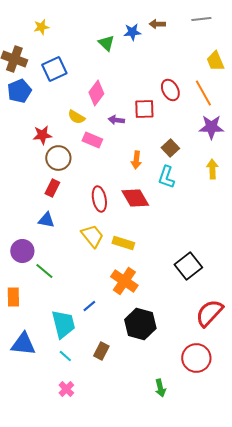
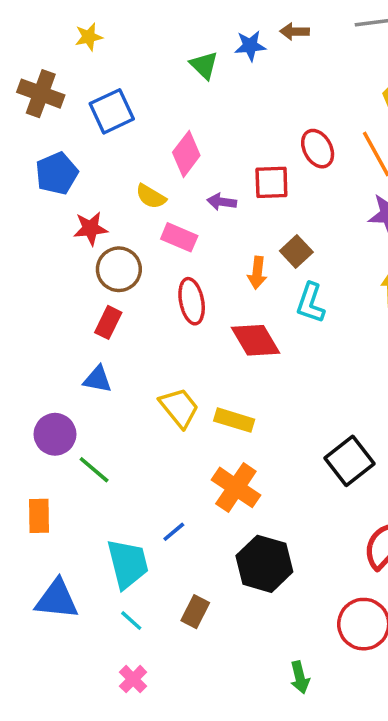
blue pentagon: (19, 91) -> (57, 173), moved
brown square: (170, 148) -> (296, 252), moved
red ellipse: (99, 199) -> (192, 301), moved

